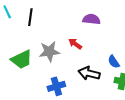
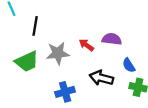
black line: (30, 17) -> (35, 26), moved
purple semicircle: (91, 19) -> (112, 39), moved

